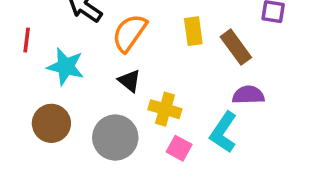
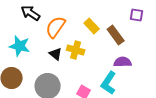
yellow rectangle: (193, 31) -> (92, 26), turned -35
yellow cross: (165, 109) -> (76, 50), moved

